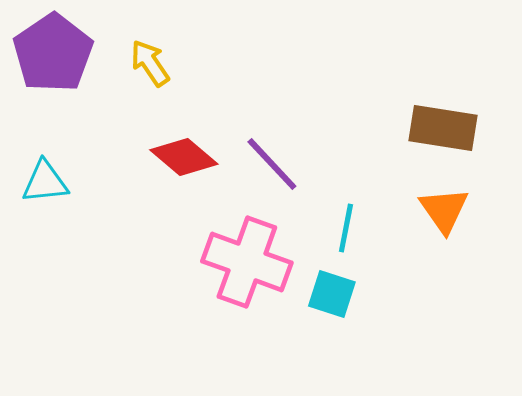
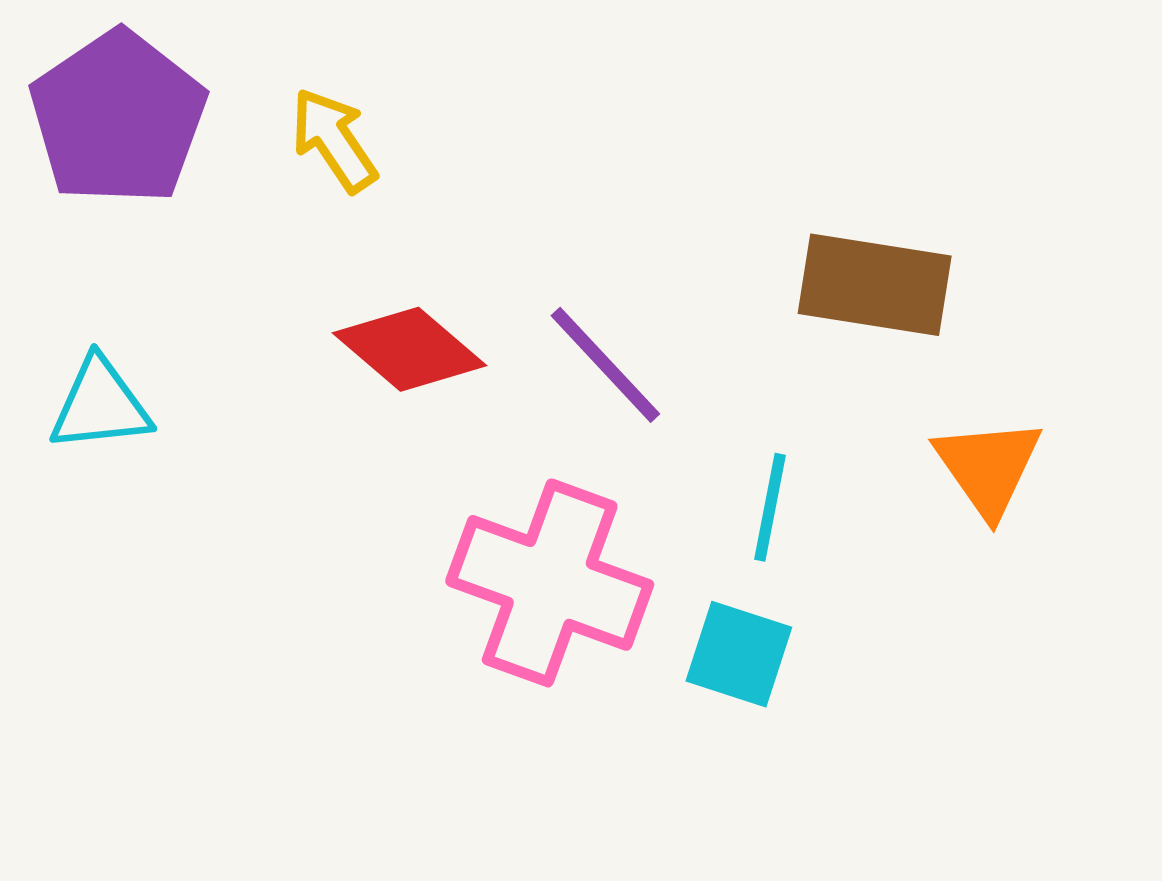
brown rectangle: (443, 128) -> (875, 285), moved

